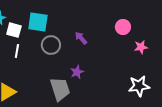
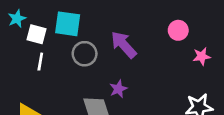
purple arrow: (81, 38) -> (124, 45), size x1.6

